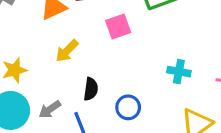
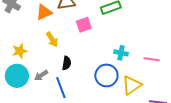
yellow arrow: (67, 51) -> (52, 39), turned -77
blue circle: (128, 107) -> (106, 75), moved, size x1.5

